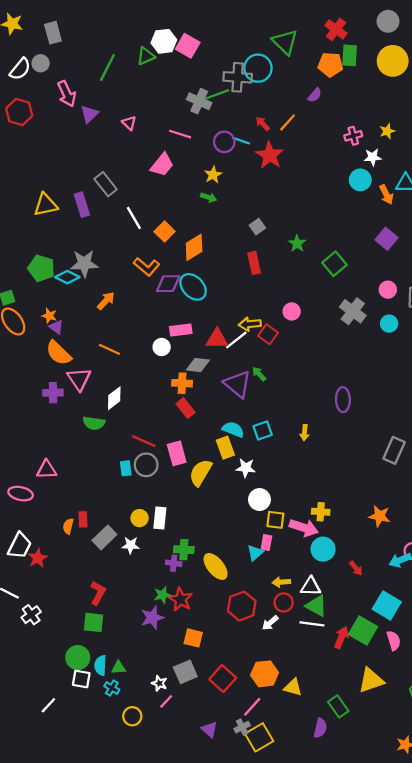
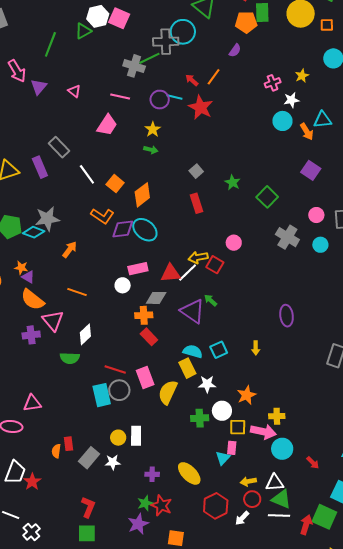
cyan rectangle: (126, 468) -> (102, 395), size x1.6
orange star: (380, 516) -> (246, 395), moved, turned -30
green cross: (184, 550) -> (200, 418), moved

